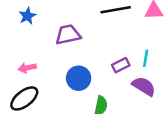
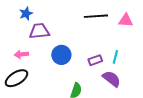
purple trapezoid: (68, 35) -> (39, 31), moved
blue circle: (79, 78) -> (61, 55), moved

